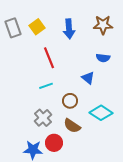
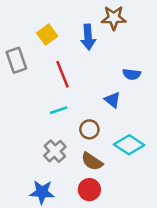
brown star: (103, 25) -> (114, 18), moved
gray rectangle: (13, 28) -> (16, 60), moved
red circle: (54, 143) -> (89, 190), moved

